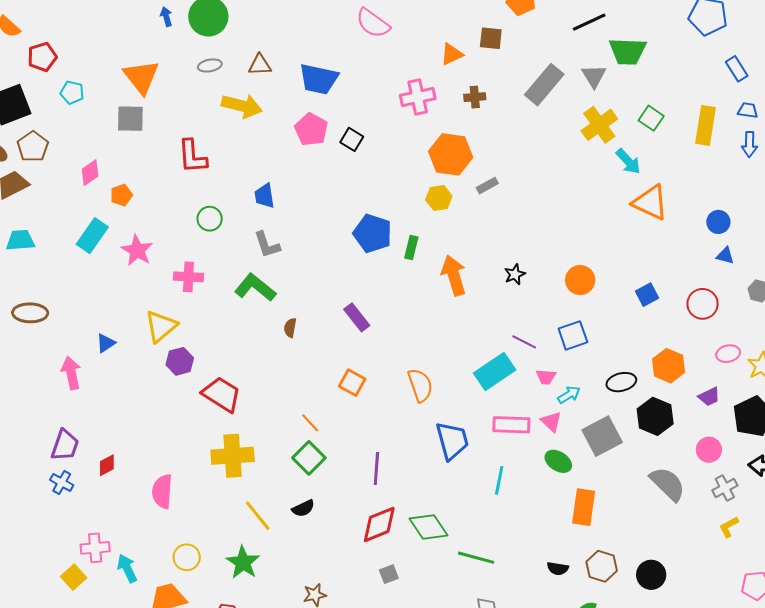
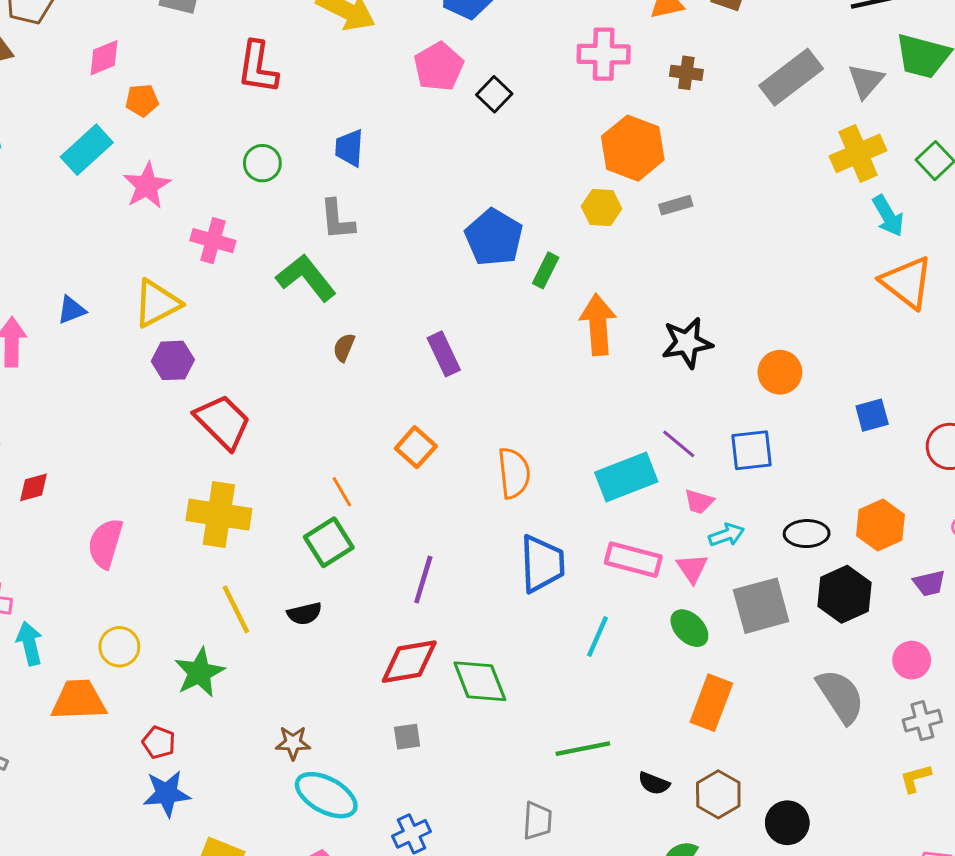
black star: (515, 274) -> (687, 343), size x1.6
green line: (476, 558) -> (583, 749), moved, turned -39

